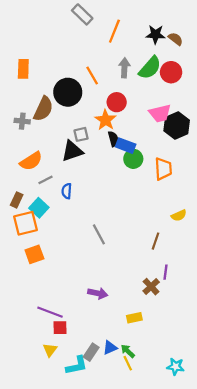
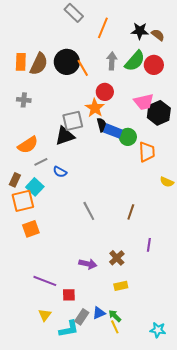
black circle: (68, 92) -> (67, 62), moved
brown semicircle: (43, 109) -> (39, 64), moved
gray cross: (22, 121) -> (24, 100), moved
gray square: (81, 134) -> (73, 121), size x1.5
green circle: (133, 159) -> (128, 137), moved
blue semicircle: (67, 191) -> (60, 172), turned -64
yellow semicircle: (179, 215) -> (167, 182), moved, turned 48
brown line: (156, 241) -> (131, 212), moved
brown cross: (151, 287) -> (117, 258), moved
red square: (60, 328) -> (69, 295), moved

